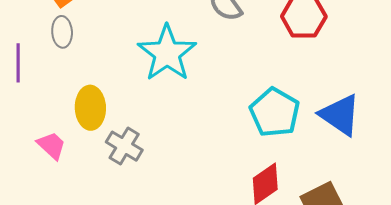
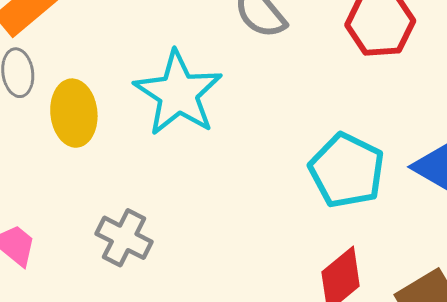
yellow ellipse: (90, 108) -> (74, 113), moved

